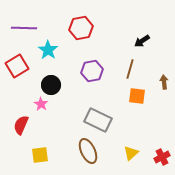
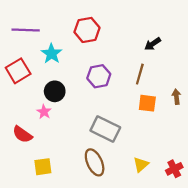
brown arrow: (164, 82) -> (176, 97), moved
red semicircle: (21, 125) -> (22, 134), turned -78

